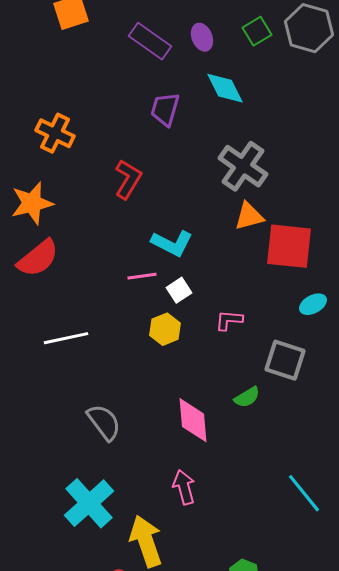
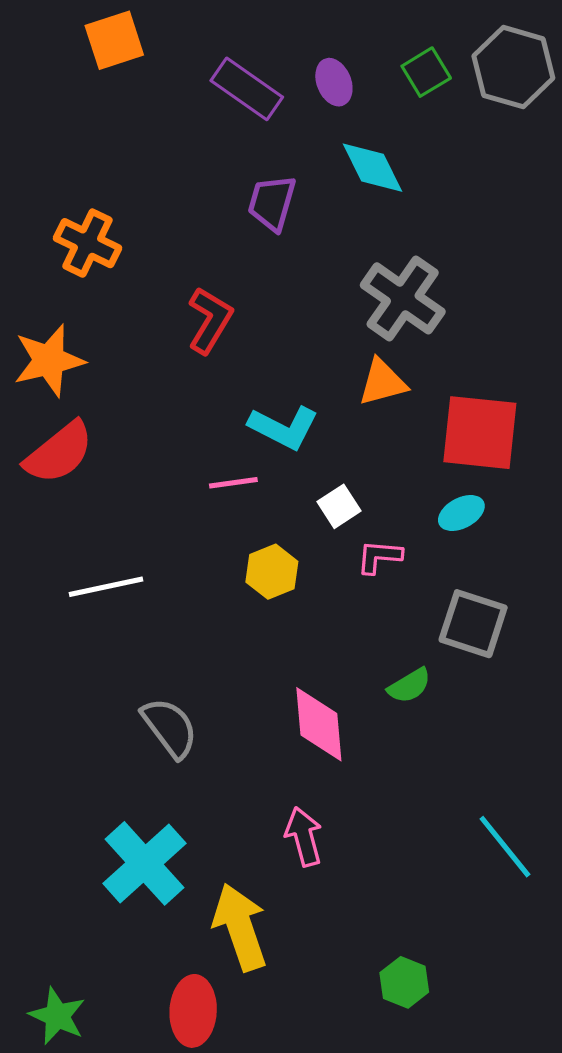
orange triangle: (249, 216) -> (383, 382), moved
white square: (179, 290) -> (339, 506), moved
cyan ellipse: (313, 304) -> (461, 513), moved

